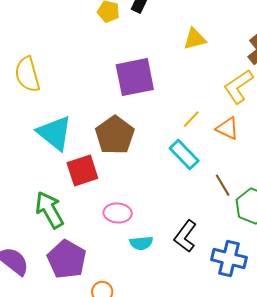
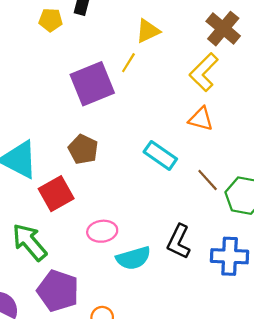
yellow line: (191, 119) -> (128, 63), moved
brown pentagon: (115, 135) -> (83, 149), size x0.7
cyan semicircle: (141, 243) -> (133, 258), size x1.4

